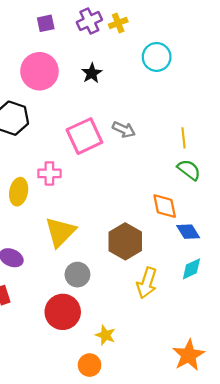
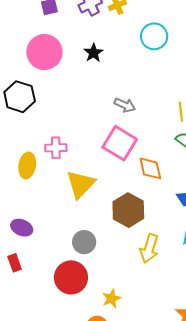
pink square: (84, 136) -> (120, 143), moved, turned -32
orange diamond: (165, 206) -> (150, 168), moved
yellow triangle: (60, 232) -> (81, 184), moved
yellow star: (105, 335) -> (111, 298), turned 30

